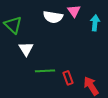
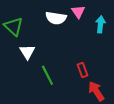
green line: (45, 71) -> (47, 75), turned 66
red rectangle: (68, 78) -> (82, 70), moved

